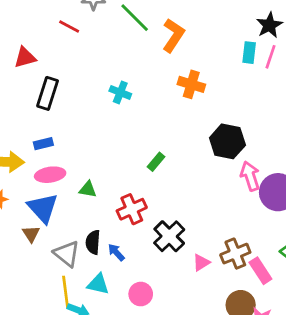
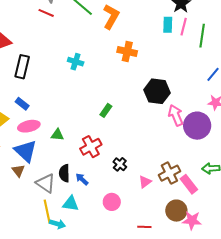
red line: (69, 26) -> (46, 13), moved
blue rectangle: (43, 144) -> (22, 104), turned 56
black cross: (169, 236) -> (120, 164), size x0.6
pink circle: (141, 294) -> (112, 202), moved

